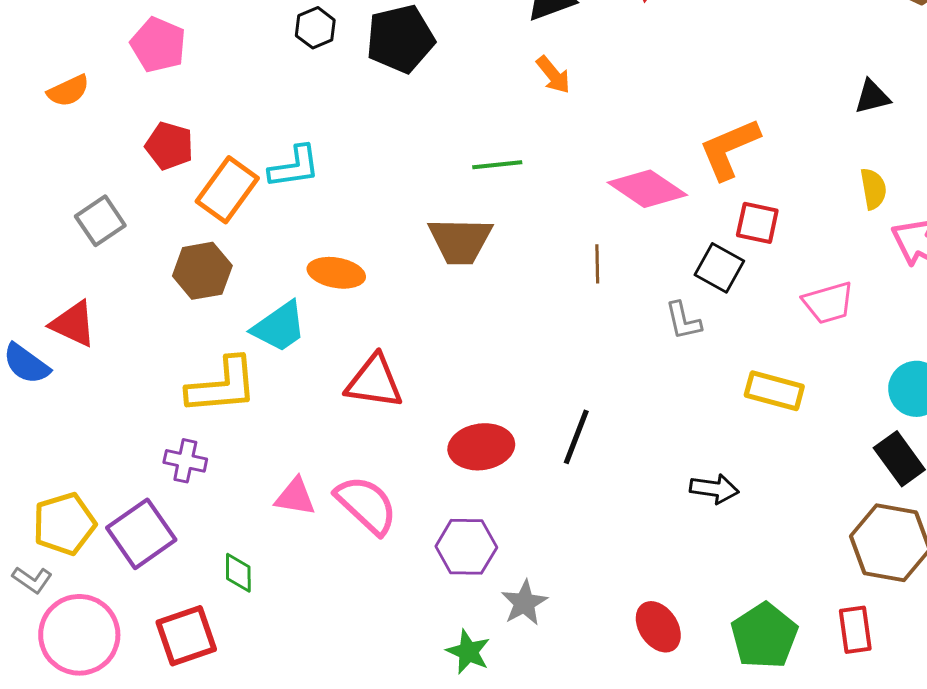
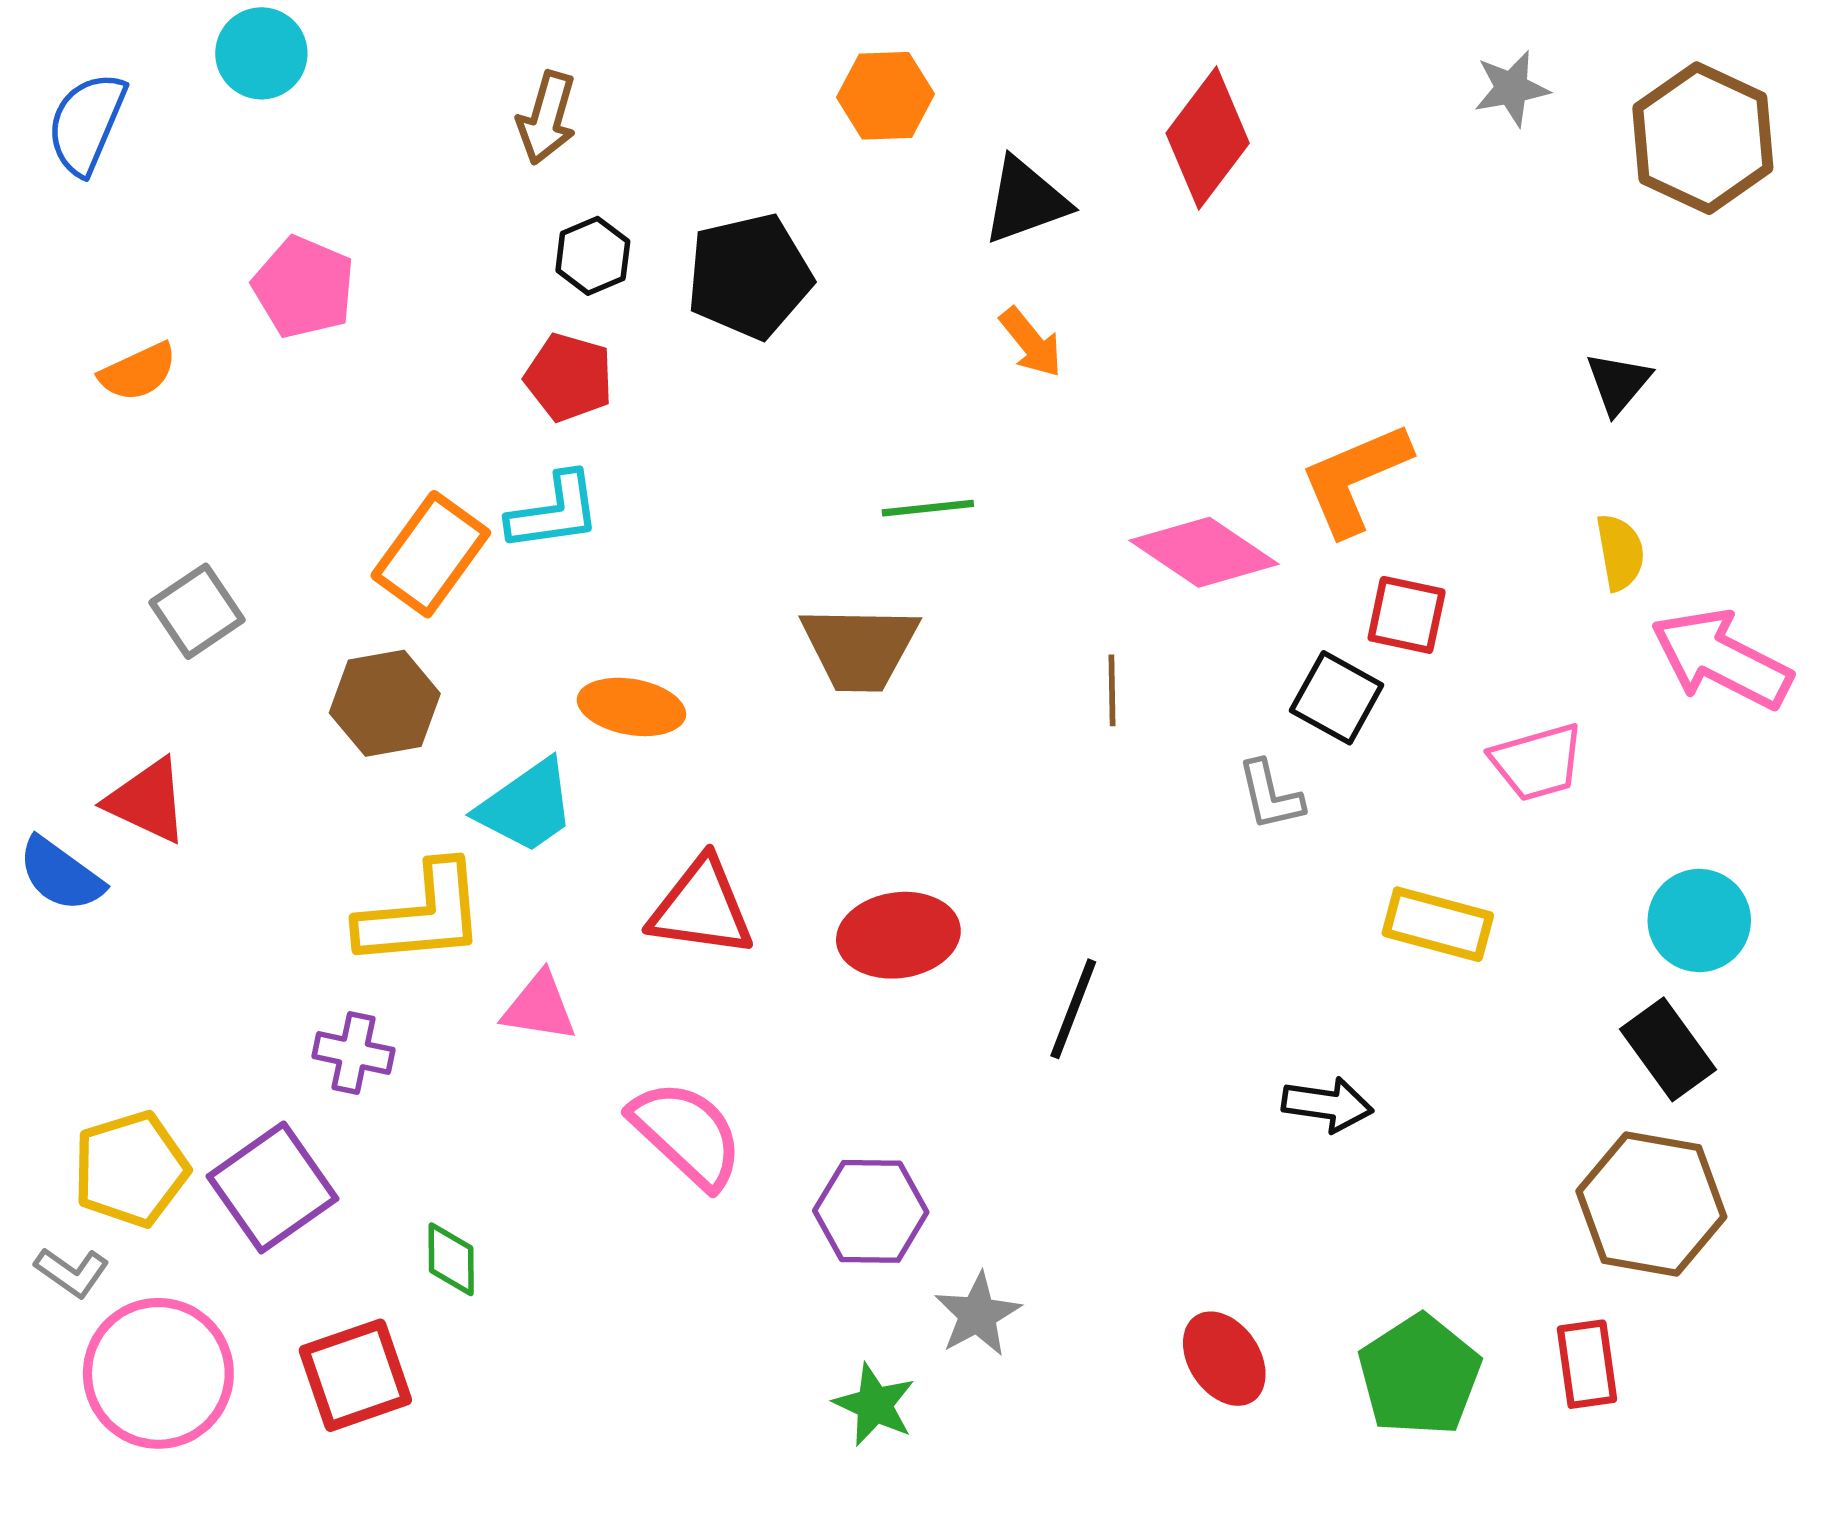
black triangle: (872, 97) -> (1618, 383), turned -36
red pentagon: (169, 146) -> (569, 377), moved
red ellipse: (481, 447) -> (898, 935), moved
pink triangle: (295, 497) -> (539, 1007), moved

